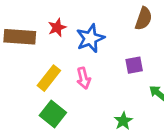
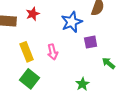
blue star: (90, 38) -> (72, 22), moved
yellow rectangle: (49, 78) -> (27, 52), turned -60

